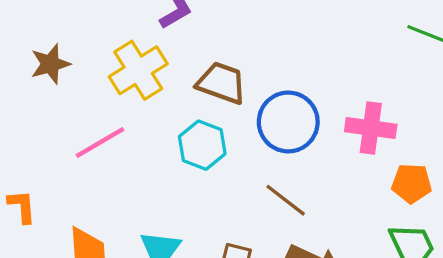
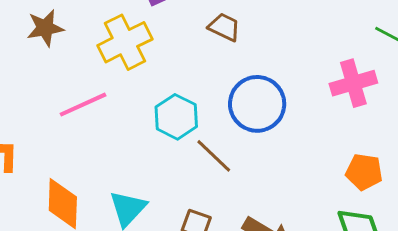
brown trapezoid: (221, 83) -> (224, 27), moved, size x0.7
pink cross: (371, 128) -> (353, 83), moved, turned -30
brown line: (286, 200) -> (214, 156), moved

